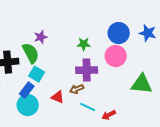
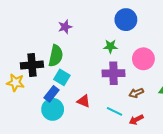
blue circle: (119, 33) -> (126, 20), moved
purple star: (41, 37) -> (65, 27), moved
green semicircle: (31, 53) -> (56, 56), turned 40
brown arrow: (77, 89) -> (136, 93), moved

